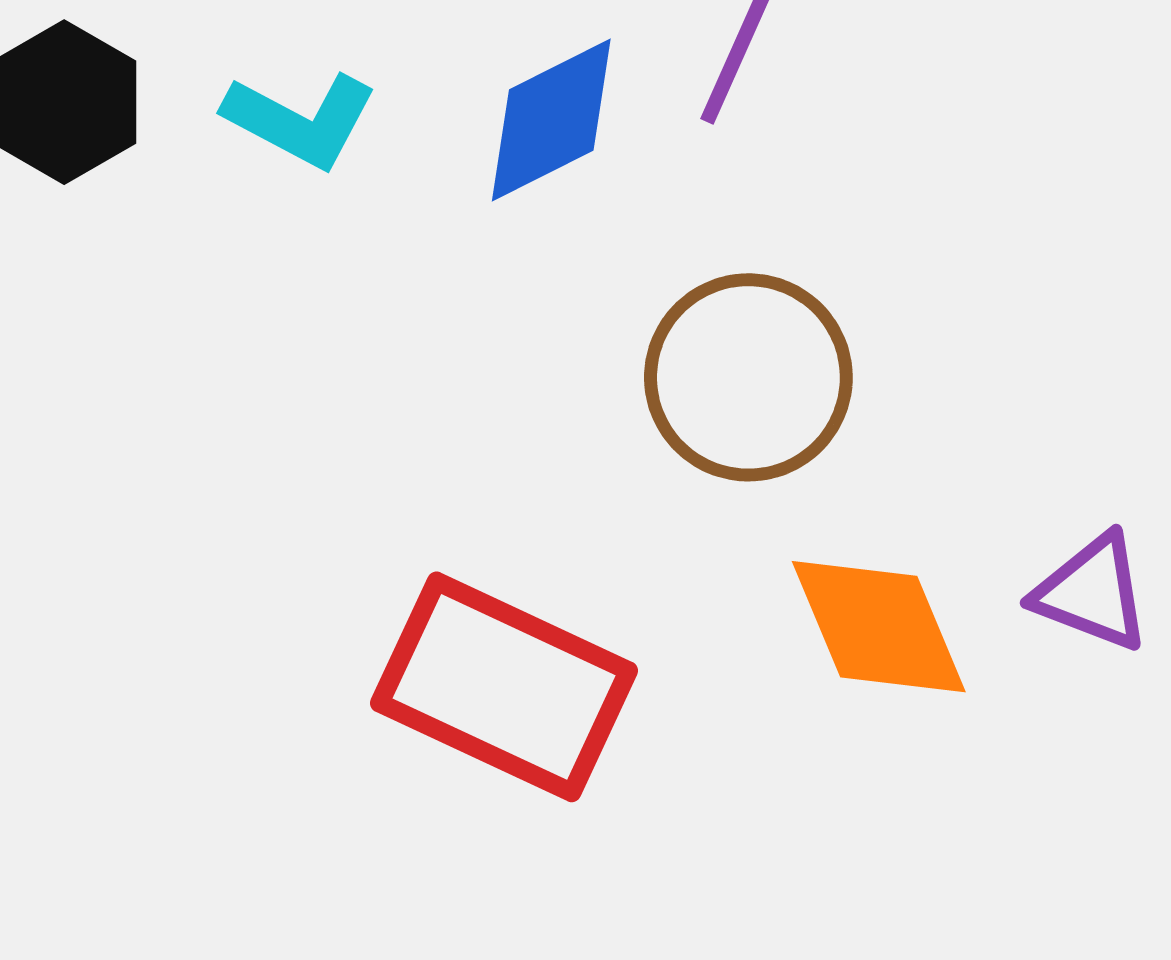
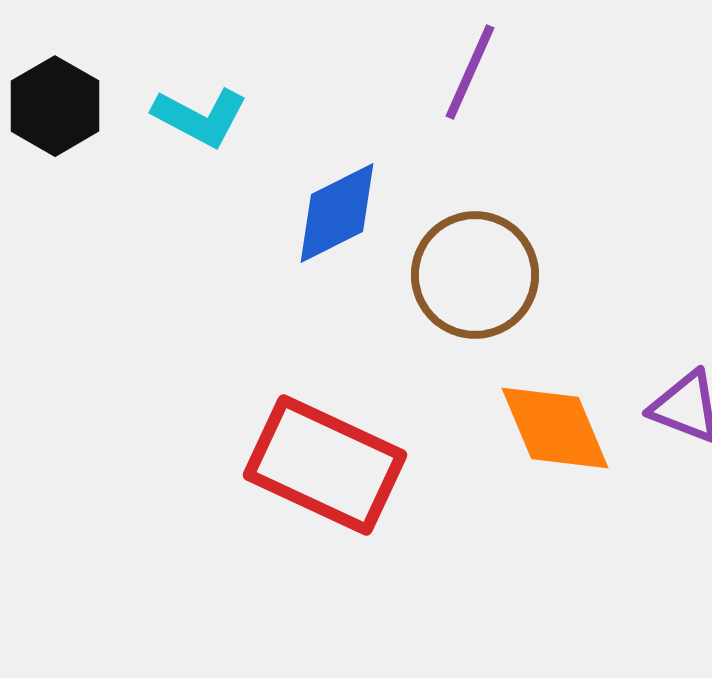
blue diamond: (551, 120) -> (337, 213), moved

